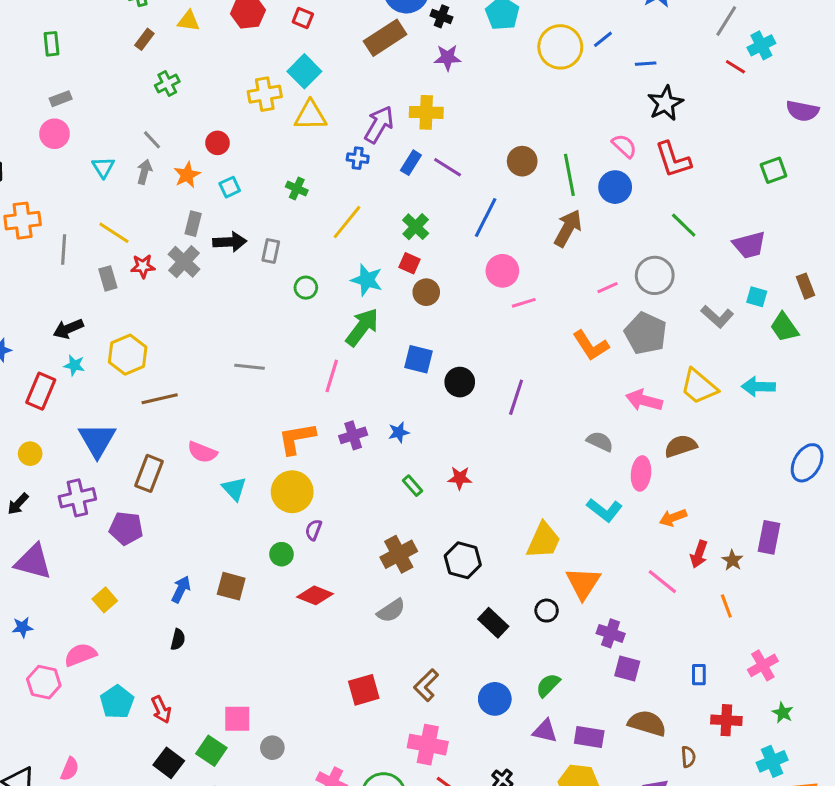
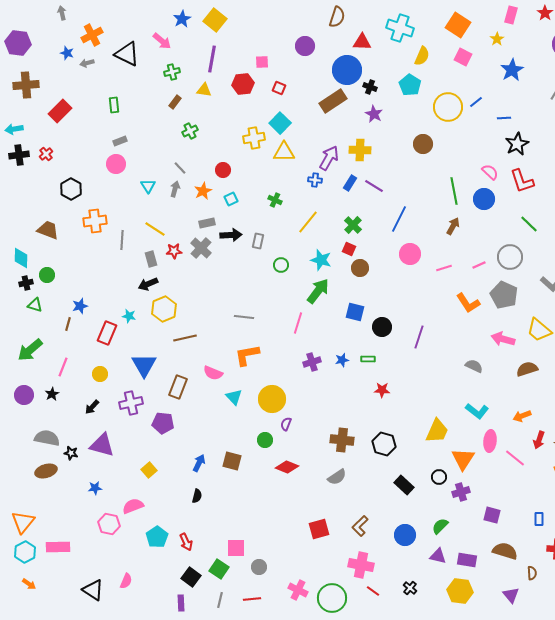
purple star: (448, 58) -> (374, 114), turned 30
brown circle: (522, 161) -> (423, 144), moved
gray rectangle: (193, 224) -> (207, 223), turned 63
brown arrow: (568, 228) -> (453, 226), size x0.7
pink line: (524, 303) -> (444, 268), moved
black arrow: (68, 329) -> (148, 284), moved
orange L-shape: (297, 438) -> (247, 355), moved
pink ellipse: (641, 473) -> (490, 441), moved
green rectangle: (413, 486) -> (368, 359), moved, turned -48
brown cross: (399, 554) -> (342, 440), turned 35
purple cross: (611, 633) -> (461, 492), moved, turned -36

